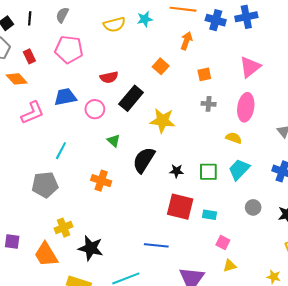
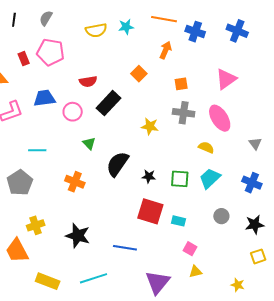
blue cross: (246, 17) -> (237, 31), moved, turned 30
red rectangle: (29, 56) -> (24, 59), moved
gray cross: (209, 104) -> (184, 113), size x1.5
pink ellipse: (246, 107) -> (220, 118), turned -44
yellow star: (163, 121) -> (150, 126), moved, size x0.7
cyan line: (61, 151) -> (37, 150), turned 60
gray pentagon: (45, 185) -> (20, 183), turned -30
black star: (91, 248) -> (78, 236), moved

